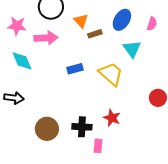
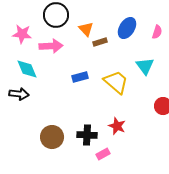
cyan triangle: (132, 49) -> (145, 66), moved
black arrow: (14, 98) -> (19, 94), moved
pink rectangle: (98, 146) -> (103, 154), turned 56

